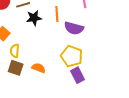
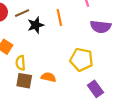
purple semicircle: (74, 28) -> (101, 27), moved
purple rectangle: (78, 75) -> (95, 89), moved

